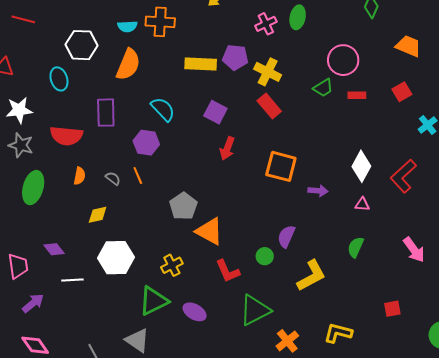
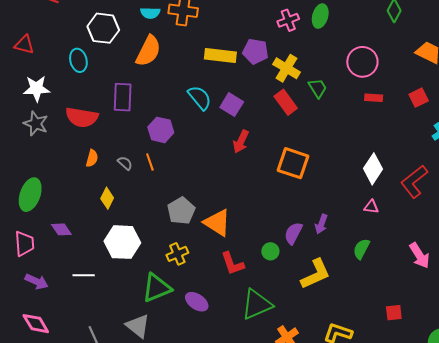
green trapezoid: (323, 88) -> (318, 88), moved, turned -95
cyan semicircle: (163, 109) -> (200, 98), moved
green ellipse: (33, 188) -> (30, 195), moved
purple arrow: (318, 191) -> (321, 224), moved, turned 102
gray pentagon: (183, 206) -> (181, 211), moved
yellow diamond: (98, 215) -> (107, 198), turned -55
white line: (72, 280) -> (84, 275), moved
purple arrow: (33, 303) -> (37, 282), turned 60

